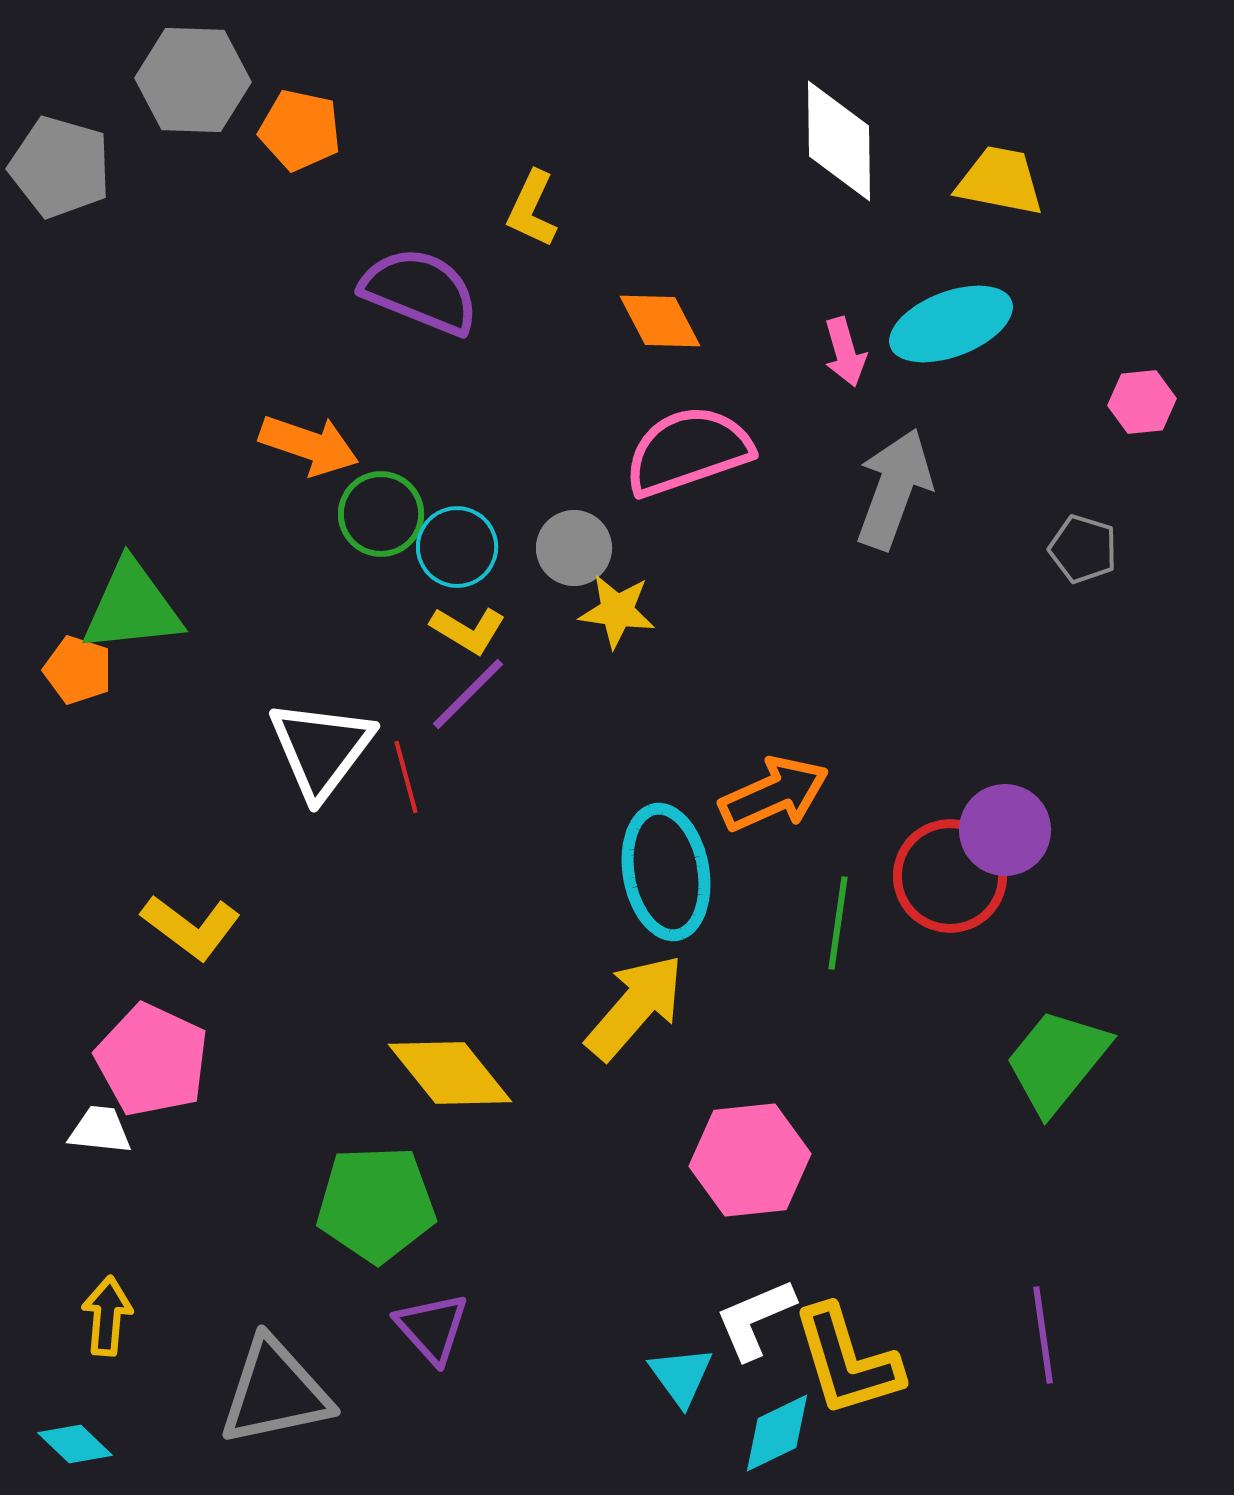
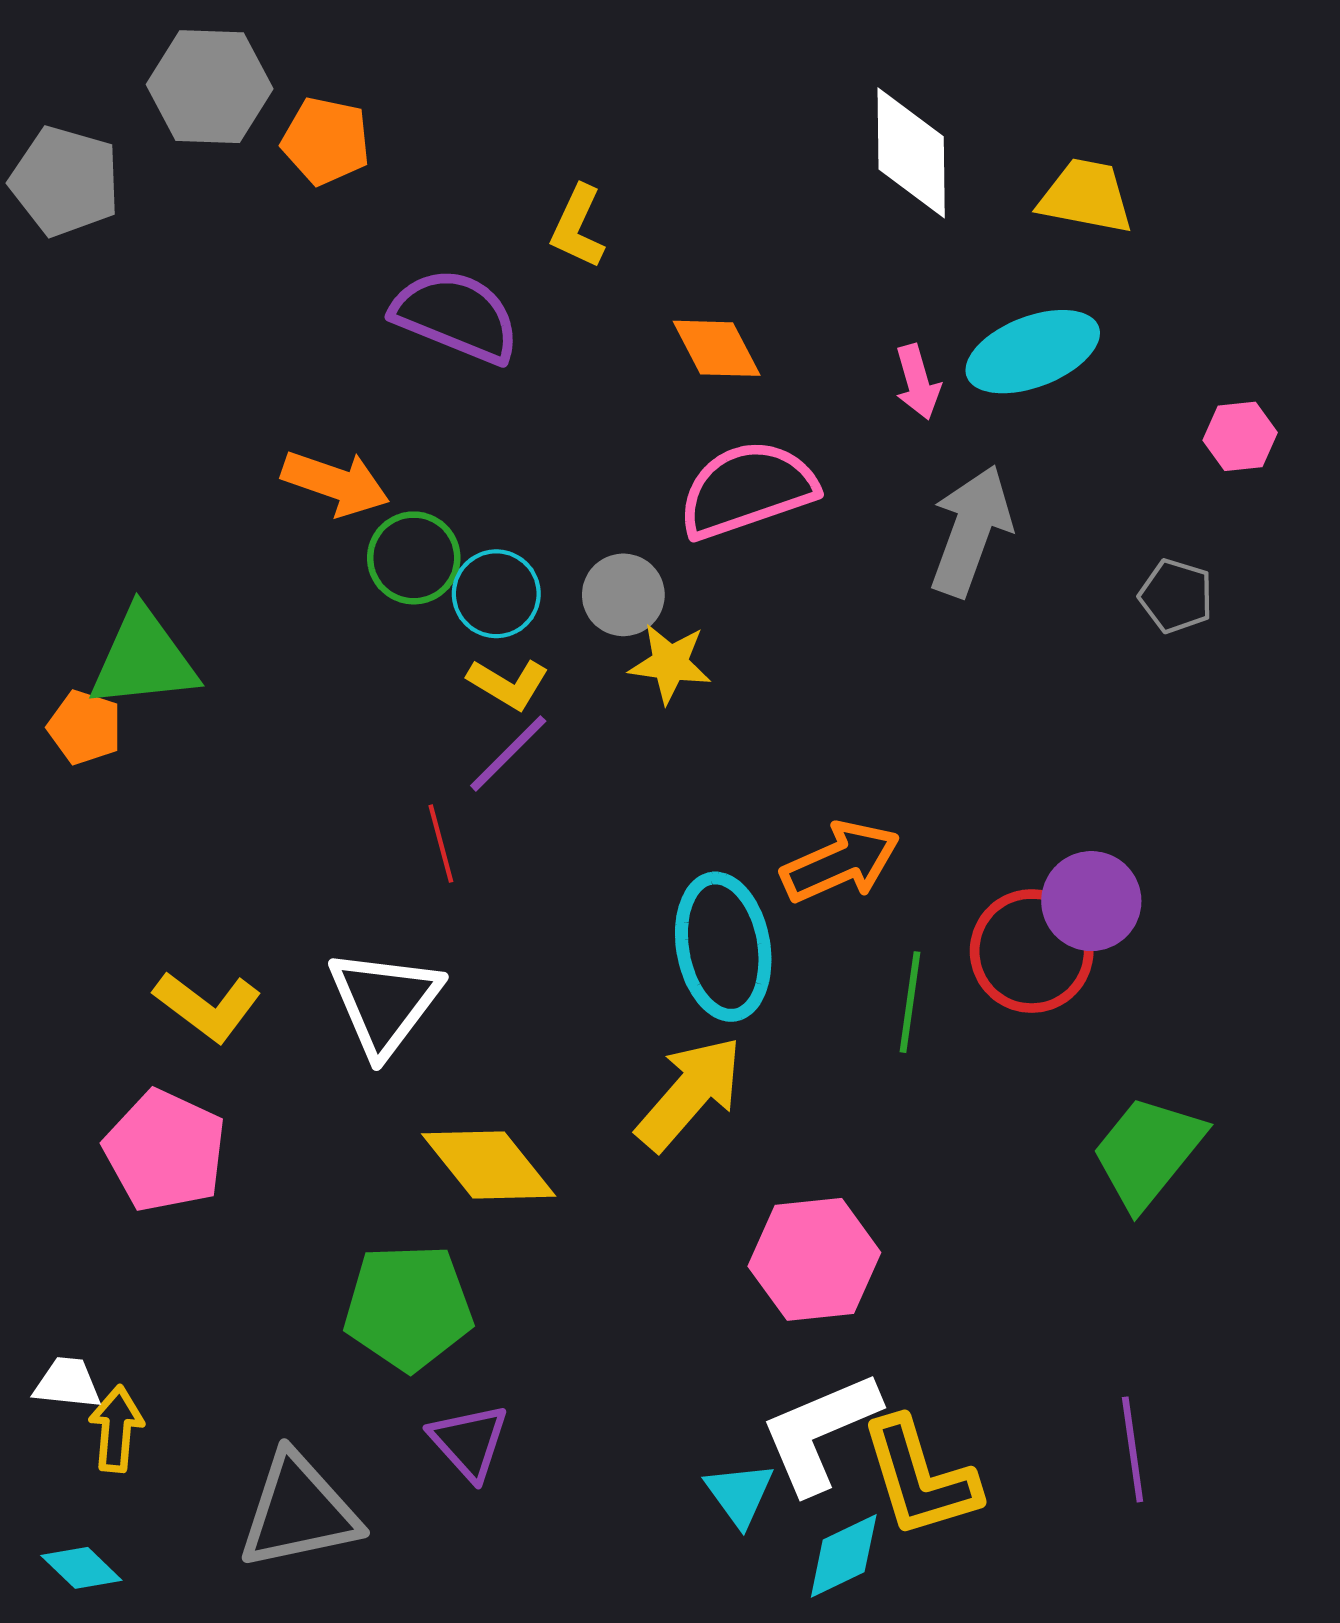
white triangle: (321, 749) -> (384, 1002), moved
white trapezoid: (100, 1130) -> (67, 1383), moved
white L-shape: (755, 1319) -> (820, 1432), size x1.4

